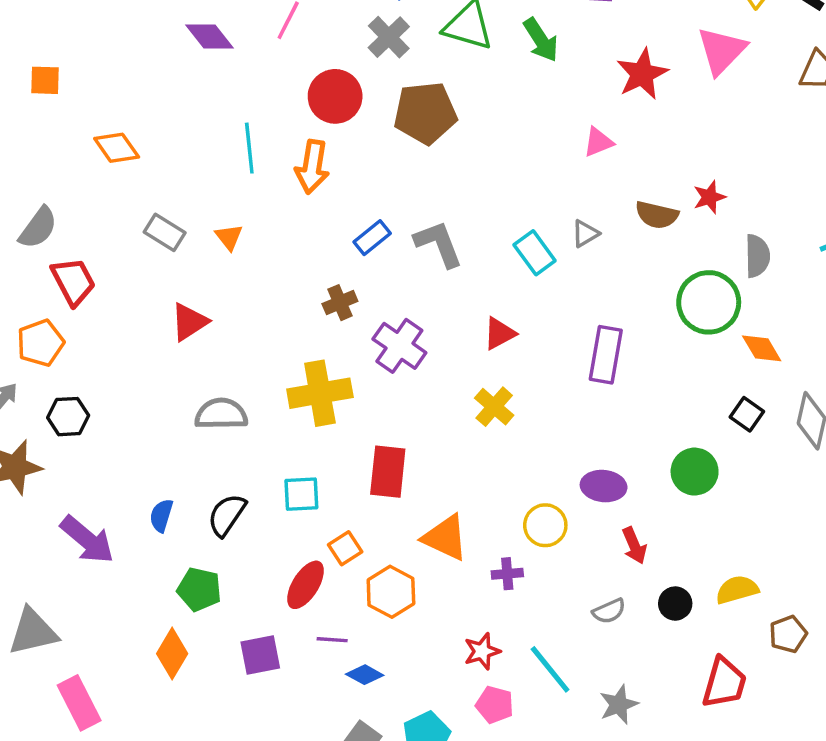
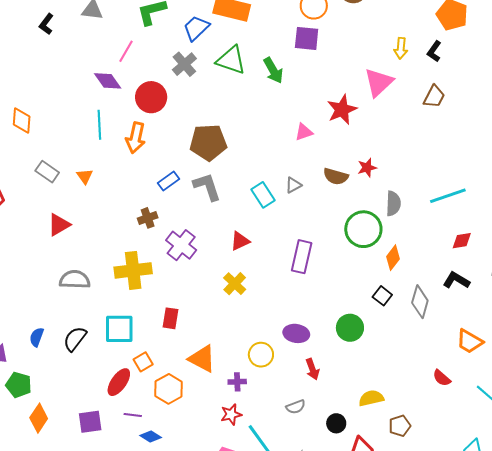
purple diamond: (209, 36) -> (108, 81), moved
red star: (642, 74) -> (342, 110), moved
brown pentagon: (425, 113) -> (208, 142), moved
orange diamond: (117, 148) -> (22, 121), turned 36
orange diamond: (762, 348) -> (393, 258), turned 65
red rectangle: (388, 472) -> (170, 318), size x0.7
cyan square: (301, 494) -> (119, 329), size x1.4
green pentagon: (199, 589) -> (19, 385), moved
black circle: (675, 604) -> (336, 423), moved
red star: (482, 651) -> (231, 414), moved

